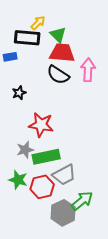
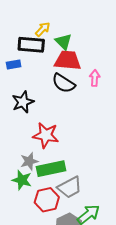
pink arrow: (88, 70) -> (95, 78), size x0.7
black star: (19, 93) -> (23, 102), size x1.5
green star: (18, 180) -> (22, 180), moved

